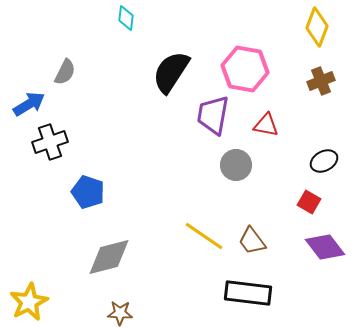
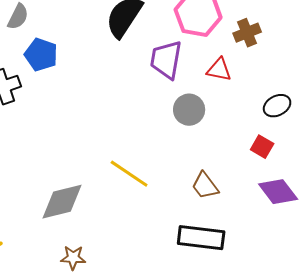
brown cross: (321, 81) -> (247, 33), moved
blue pentagon: (88, 192) -> (41, 55), moved
yellow line: (204, 236) -> (129, 174), moved

